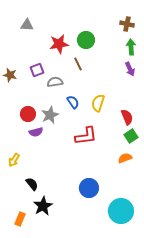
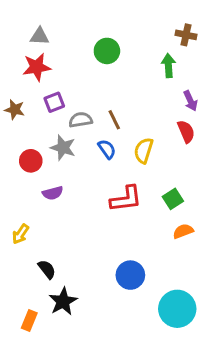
green circle: (86, 40) -> (107, 51), moved
red star: (59, 44) -> (37, 67), moved
green arrow: (131, 47) -> (168, 66), moved
brown line: (78, 64) -> (114, 120), moved
red circle: (28, 114) -> (31, 161), moved
gray star: (50, 115) -> (63, 148), moved, turned -30
red semicircle: (127, 117) -> (186, 132), moved
green square: (131, 136) -> (173, 199), moved

